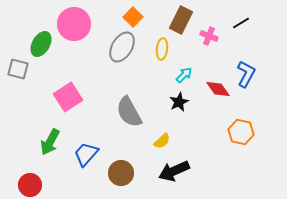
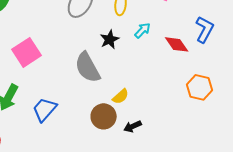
black star: (179, 102) -> (110, 39), moved
black arrow: (174, 171) -> (133, 126), size x0.6
brown circle: (121, 173) -> (104, 116), moved

